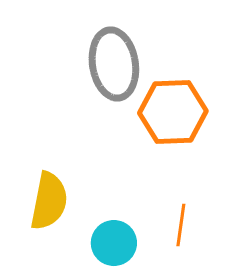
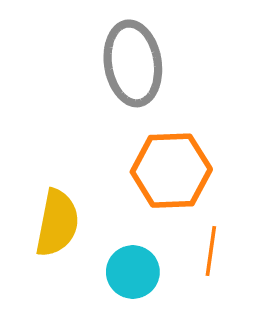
orange hexagon: (173, 112) -> (171, 171), moved

